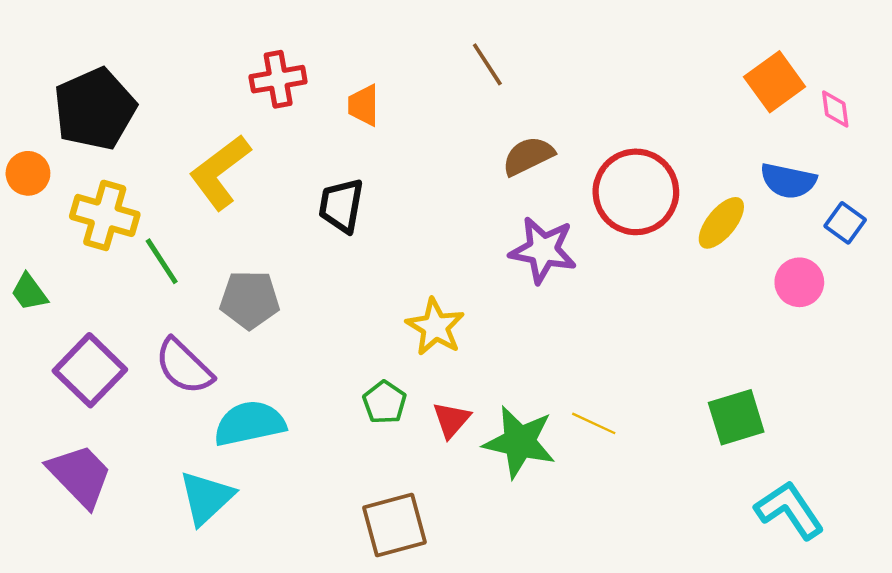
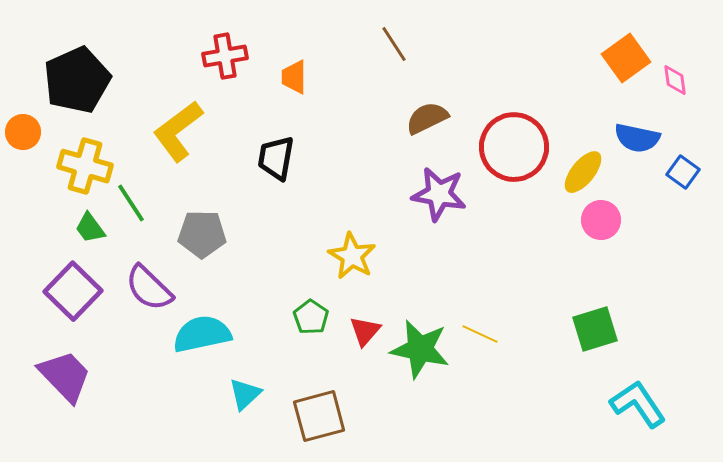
pink circle: (799, 282) -> (601, 220), moved
green trapezoid: (29, 292) -> (90, 228), moved
cyan triangle: (206, 498) -> (245, 394), moved, size x0.7

